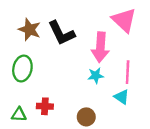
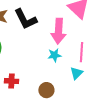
cyan triangle: (122, 97) -> (76, 73), turned 40

